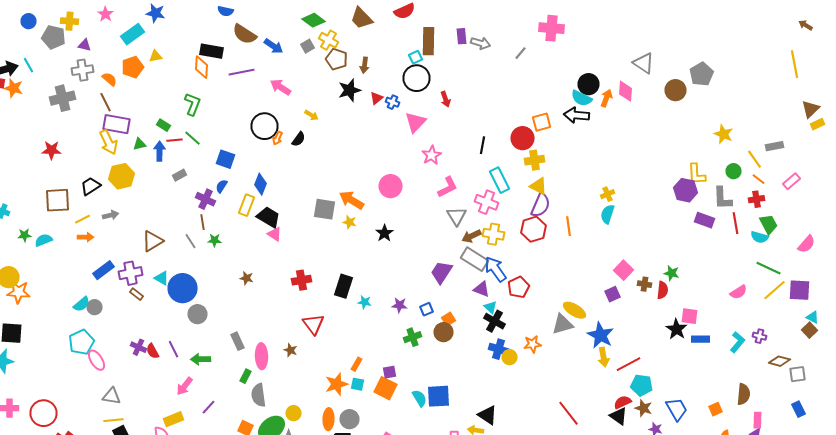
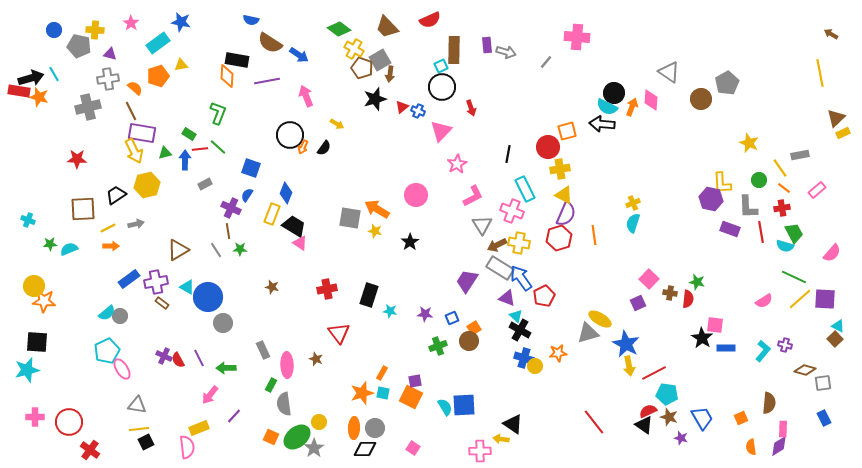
gray square: (308, 46) -> (380, 60), moved, size x1.5
pink arrow: (280, 87) -> (306, 96), turned 35

